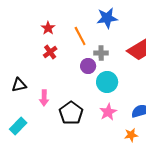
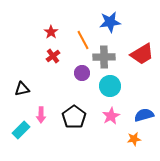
gray cross: (101, 53) -> (104, 57), size x1.5
purple circle: (88, 66) -> (82, 73), moved
pink arrow: (44, 98) -> (41, 115), moved

